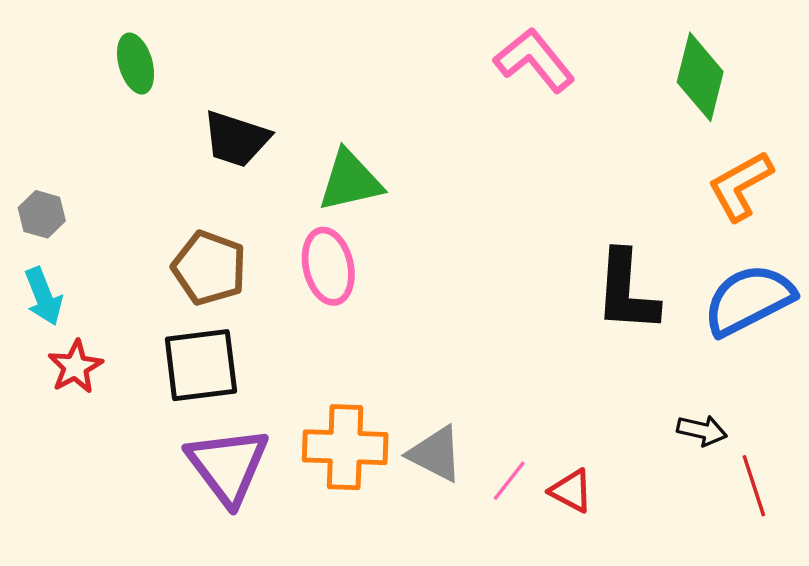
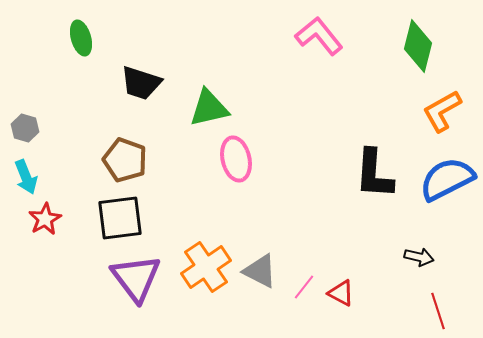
pink ellipse: (328, 266) -> (236, 159), moved
orange cross: (345, 447) -> (206, 267), turned -36
red line: (754, 486) -> (438, 311), moved

